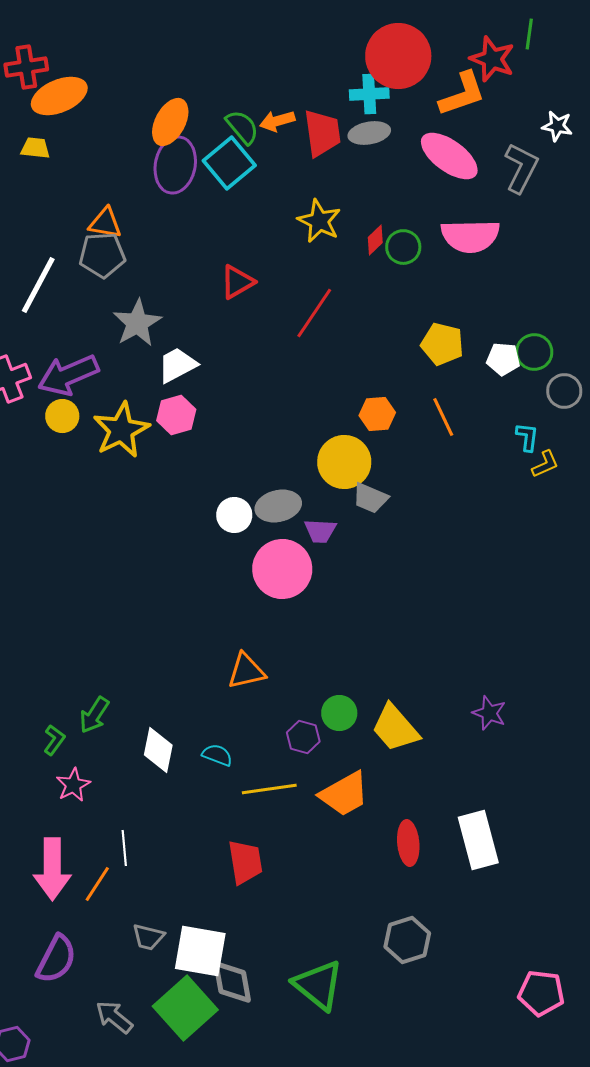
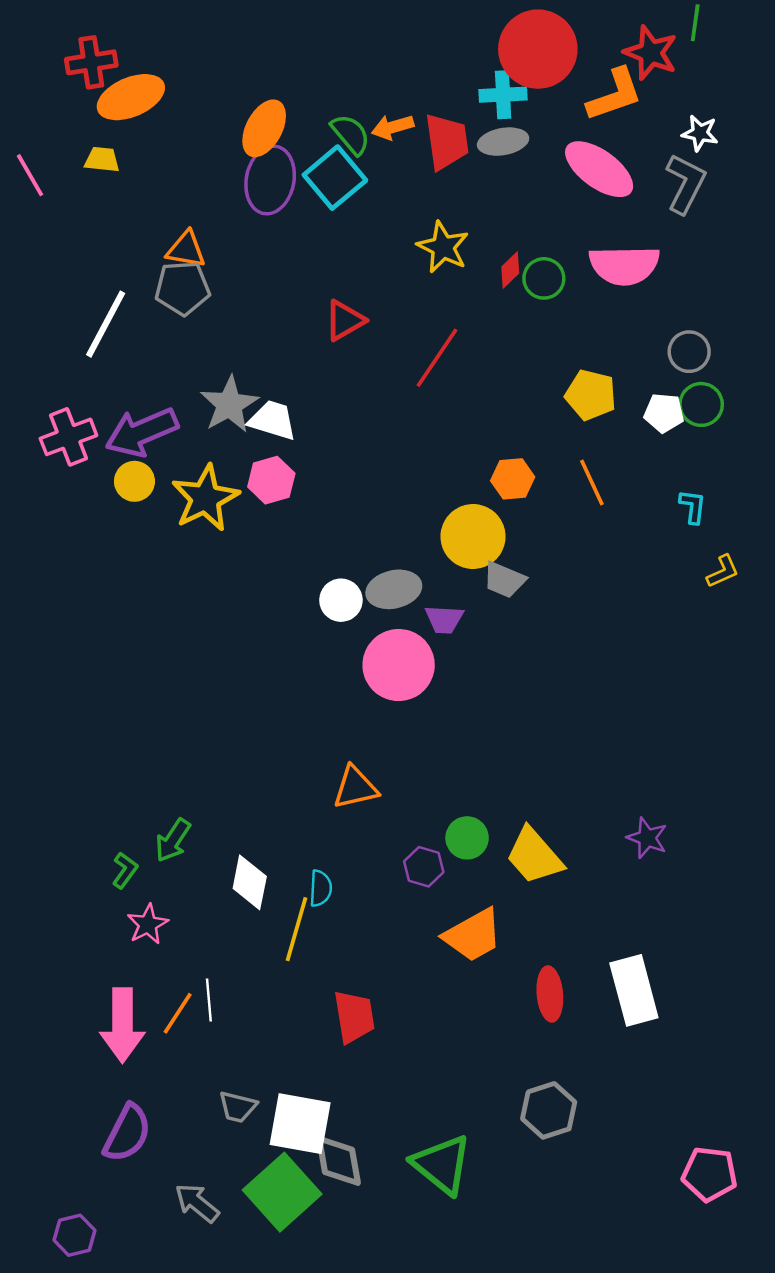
white star: (557, 126) -> (700, 133), moved
gray star: (137, 323) -> (229, 404), moved
white trapezoid: (177, 365) -> (273, 420), turned 45
gray circle: (564, 391) -> (689, 352), moved
yellow L-shape: (545, 464) -> (723, 571), moved
cyan semicircle: (217, 755) -> (321, 888), turned 72
yellow line: (269, 789) -> (297, 929), moved, turned -66
orange line: (97, 884) -> (178, 1013), moved

